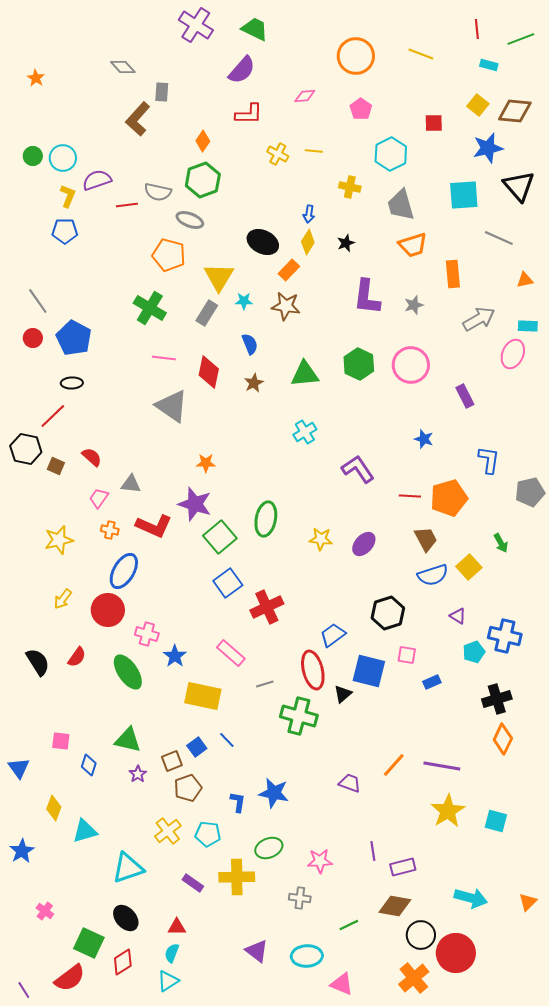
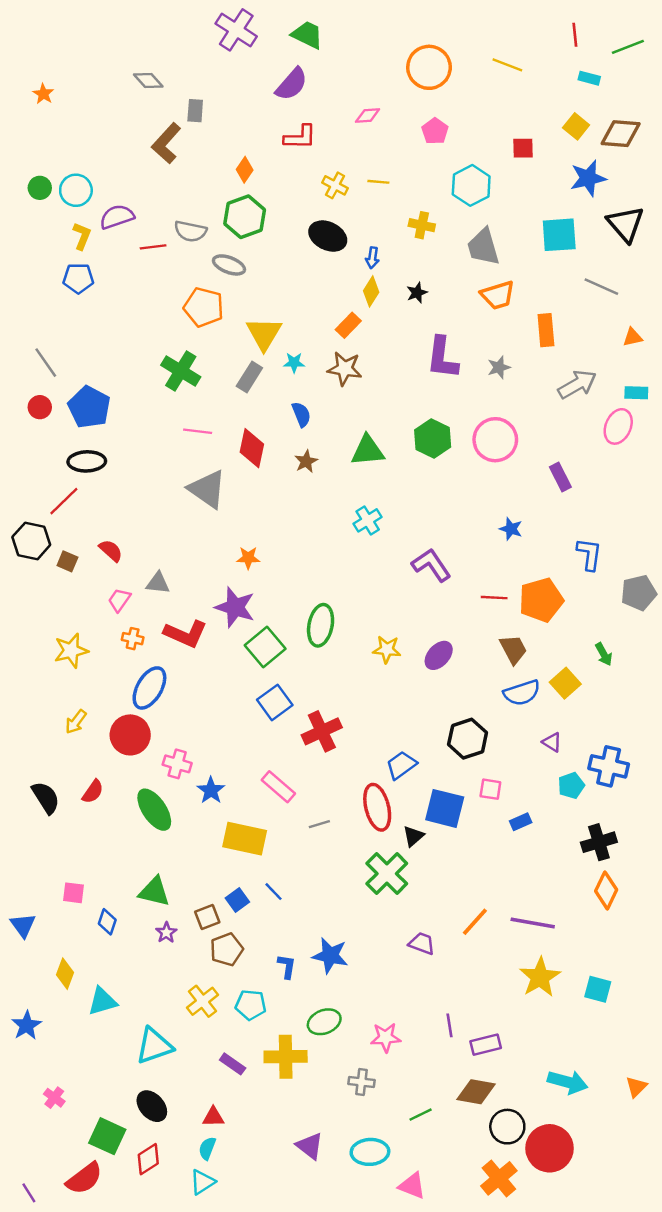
black ellipse: (263, 242) -> (328, 236), moved
black ellipse: (72, 383) -> (87, 461), size x1.4
green cross: (299, 716) -> (387, 874), moved, turned 30

